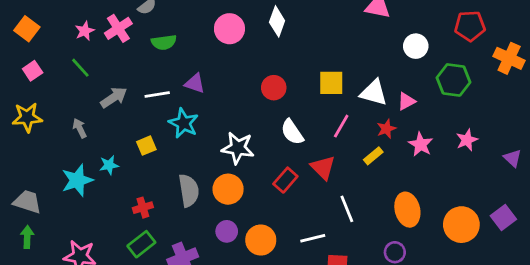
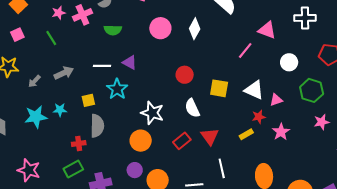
yellow square: (331, 83) -> (219, 88), moved
gray arrow: (114, 97) -> (64, 73), moved
pink line: (341, 126) -> (245, 50), moved
gray arrow: (80, 128) -> (34, 81), moved, turned -120
pink star: (467, 140) -> (322, 122), moved
gray semicircle: (189, 190) -> (97, 126), moved

